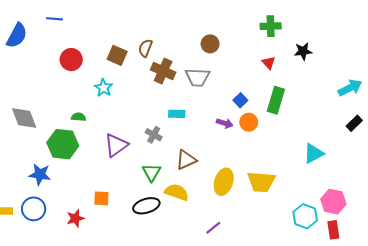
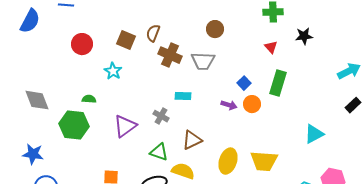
green triangle: (152, 172) -> (159, 152), turned -42
blue star: (40, 174) -> (33, 154), moved

